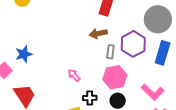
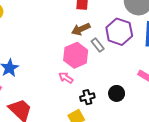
gray rectangle: (110, 52) -> (98, 45), turned -32
pink hexagon: (115, 77) -> (76, 55), moved

